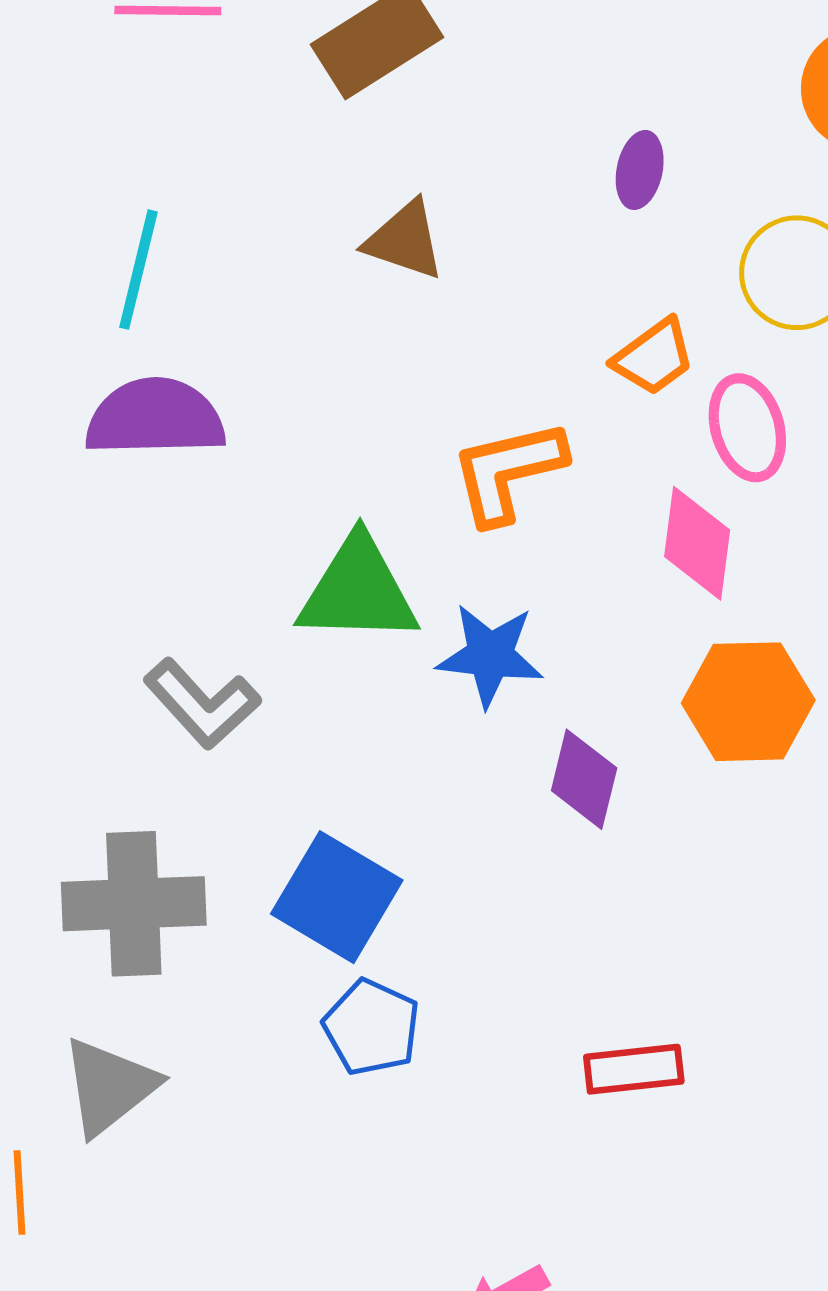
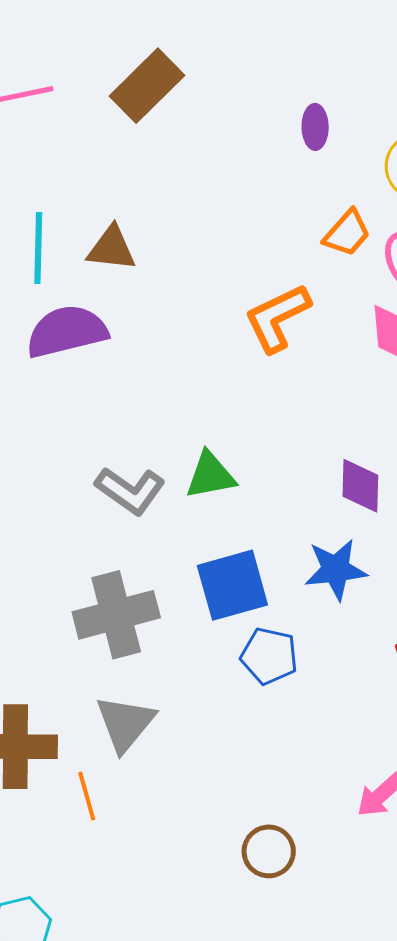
brown triangle: (405, 240) -> (111, 248), moved
green triangle: (358, 591) -> (210, 475), moved, size x0.7
blue star: (490, 655) -> (336, 570), moved
blue square: (337, 897) -> (232, 585), turned -34

